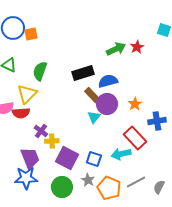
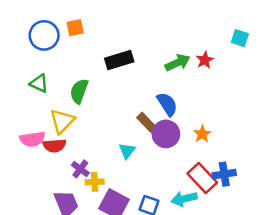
orange square: (31, 34) -> (75, 28), moved
black rectangle: (83, 73) -> (119, 60), moved
blue semicircle: (108, 81) -> (167, 104), turned 72
cyan triangle: (94, 117) -> (127, 151), moved
blue cross: (157, 121) -> (224, 174), moved

